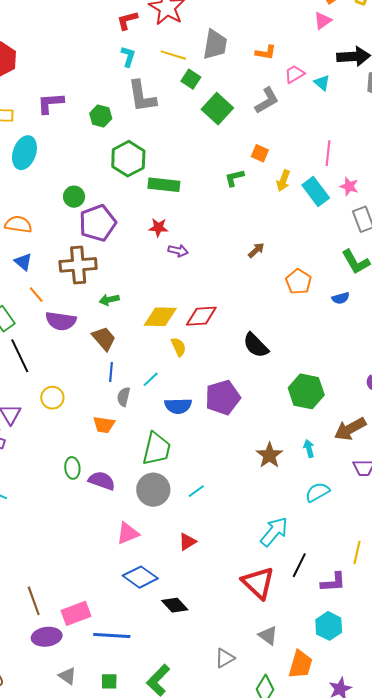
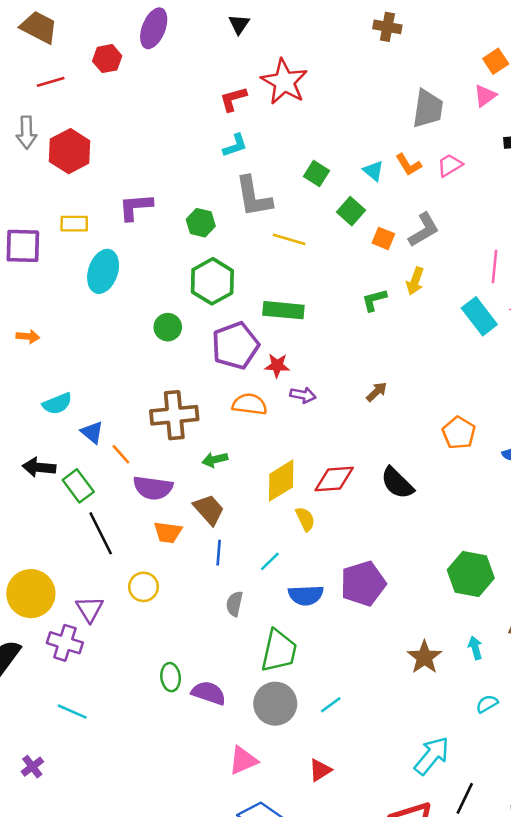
gray trapezoid: (215, 44) -> (428, 109), moved
orange L-shape: (266, 52) -> (409, 165), moved, turned 50
yellow line: (173, 55) -> (289, 239), moved
cyan L-shape: (128, 56) -> (235, 145), turned 55
cyan triangle: (322, 83) -> (373, 171), moved
gray L-shape: (267, 101) -> (424, 230), moved
green square: (217, 109) -> (351, 211), size x0.7
orange square: (260, 153) -> (383, 238), moved
green hexagon: (128, 159) -> (212, 281), moved
yellow arrow: (283, 181) -> (415, 281), moved
purple pentagon: (98, 223) -> (235, 346), moved
orange semicircle: (18, 224) -> (250, 404), moved
brown arrow: (256, 250) -> (377, 392), moved
blue triangle: (23, 262) -> (92, 432), moved
yellow diamond: (160, 317) -> (281, 481), turned -32
black semicircle: (256, 345) -> (397, 483), moved
gray semicircle: (124, 397) -> (234, 604), moved
orange trapezoid: (104, 425) -> (168, 532), moved
cyan semicircle: (317, 492) -> (487, 704), size x0.7

